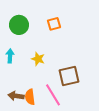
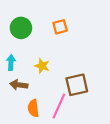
pink line: (53, 95) -> (59, 106), turned 55
brown arrow: (16, 96) -> (19, 85), moved

